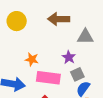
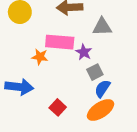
pink rectangle: (48, 78) -> (60, 42), moved

